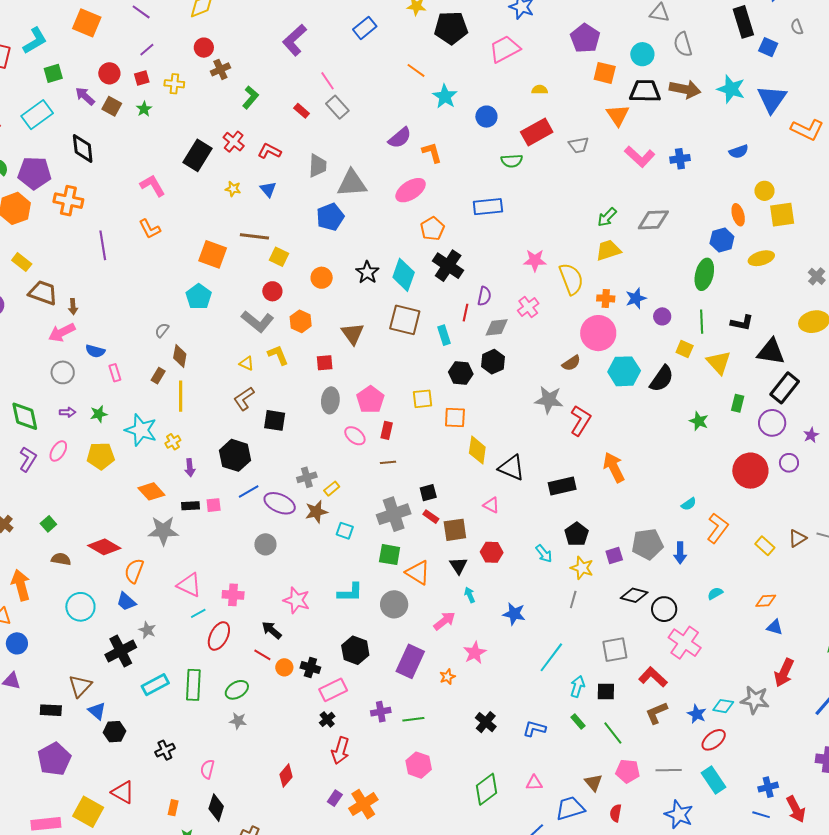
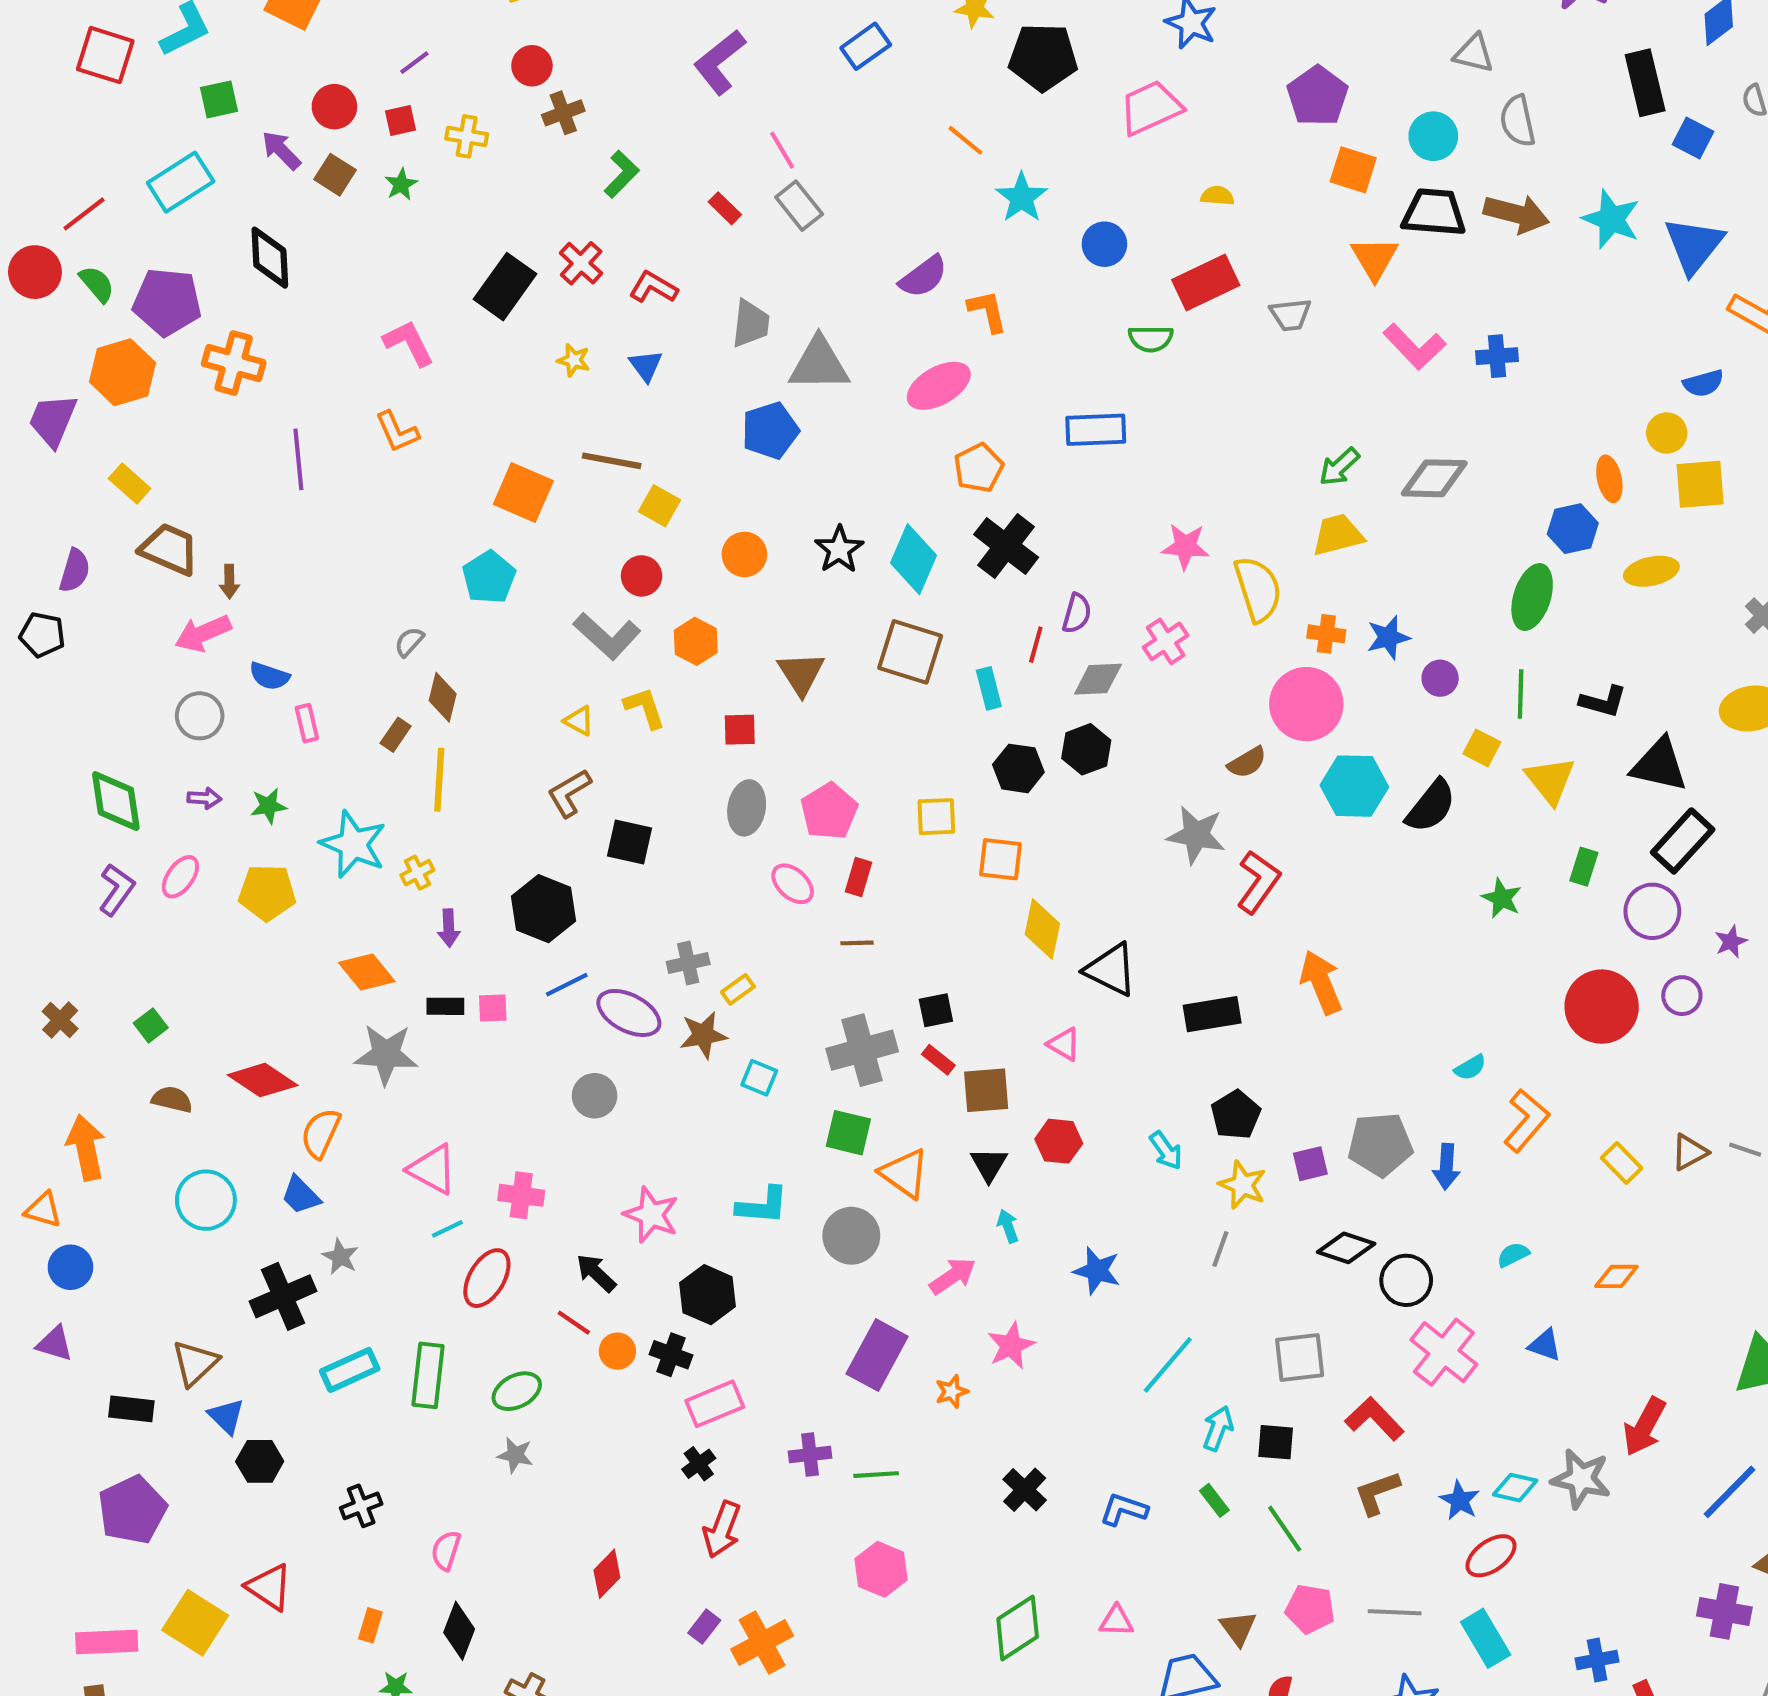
blue semicircle: (739, 152) -> (1703, 383), moved
blue triangle: (775, 627) -> (1545, 1345), moved
black hexagon: (355, 650) -> (708, 1295), moved

